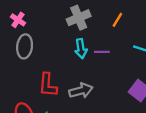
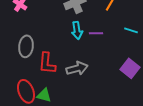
gray ellipse: (25, 46) -> (26, 46), moved

